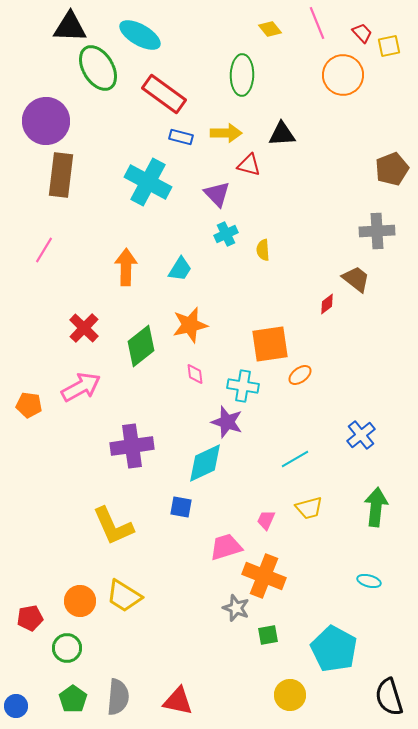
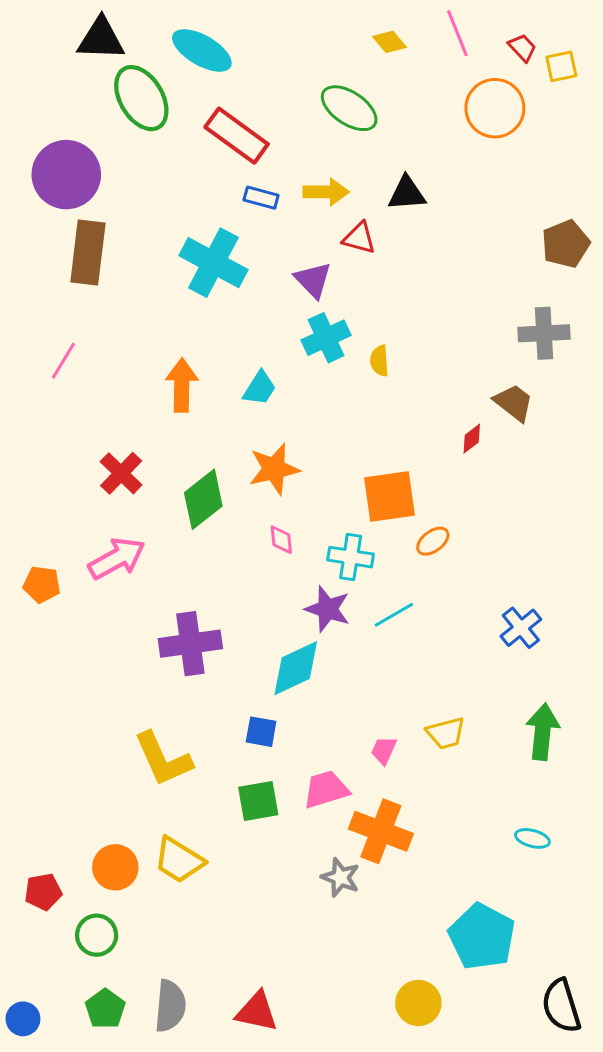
green ellipse: (242, 75) -> (349, 108), turned -57
cyan cross: (226, 234) -> (326, 338), size x1.4
cyan line: (295, 459) -> (394, 615), moved
green square: (268, 635) -> (258, 801), moved, size x1.4

